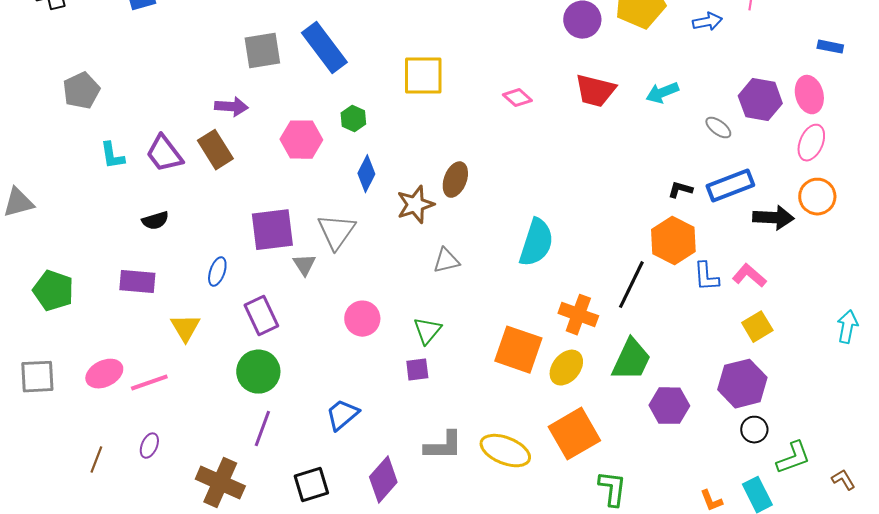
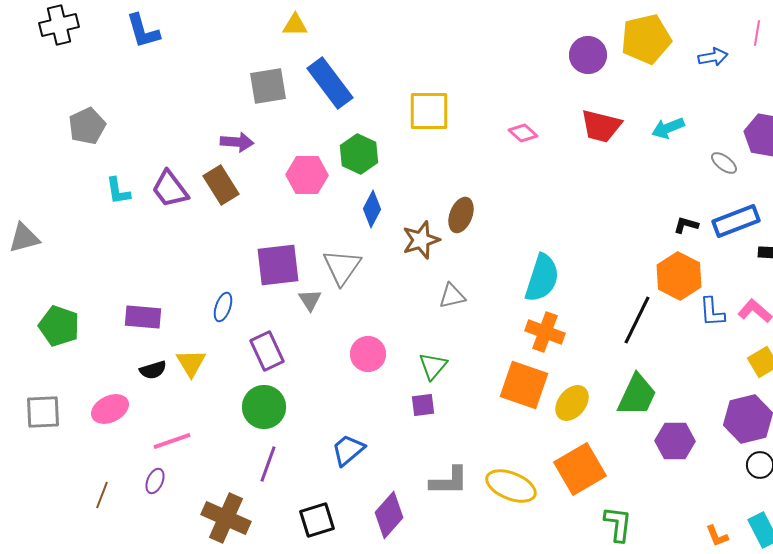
green hexagon: (353, 119) -> (359, 154), size x1.5
black semicircle: (155, 221) -> (153, 370), moved
orange cross: (578, 315) -> (545, 332), moved
pink line: (149, 383) -> (172, 441), moved

